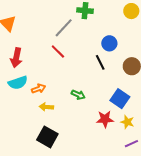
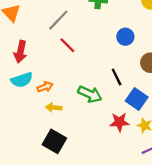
gray line: (64, 28) -> (58, 20), moved
black line: (100, 62) -> (117, 77), moved
green arrow: (78, 95) -> (90, 94), size x1.5

